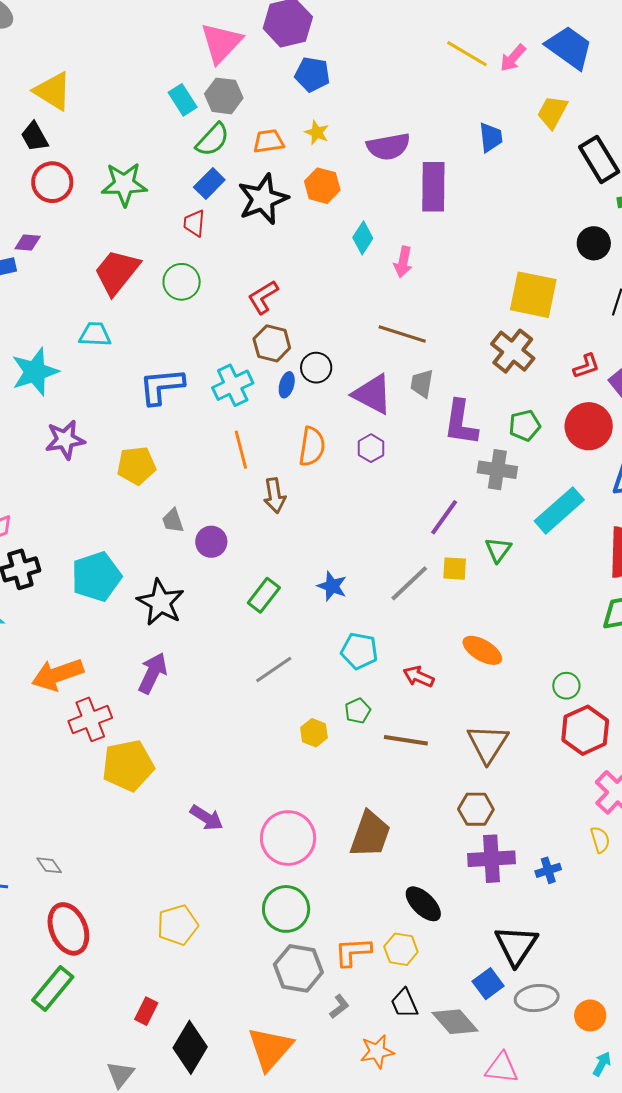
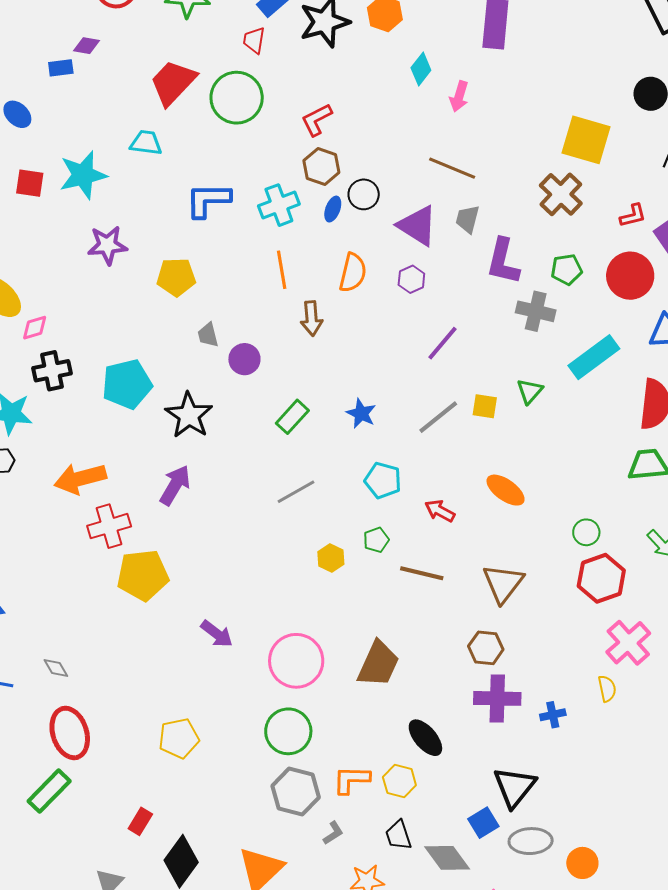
green circle: (182, 282) -> (237, 98), size x1.4
purple line: (444, 517) -> (443, 343), moved

